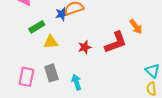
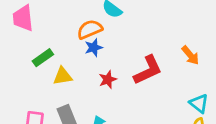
blue star: (62, 14) -> (94, 48), moved
orange arrow: (136, 27) -> (190, 55), moved

